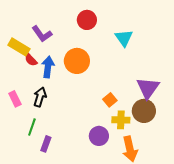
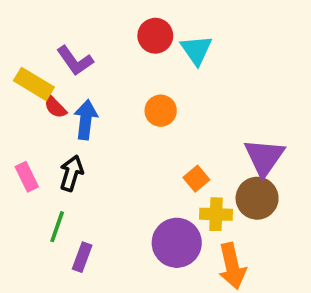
cyan triangle: (124, 38) -> (196, 50), moved
orange circle: (77, 61) -> (161, 111), moved, size x0.7
purple circle: (99, 136) -> (177, 243), size x1.4

